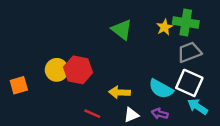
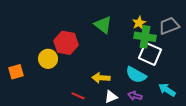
green cross: (186, 23) -> (145, 37), moved
gray trapezoid: (189, 52) -> (169, 26), moved
red hexagon: (78, 70) -> (66, 43), moved
white square: (189, 83) -> (150, 54), moved

